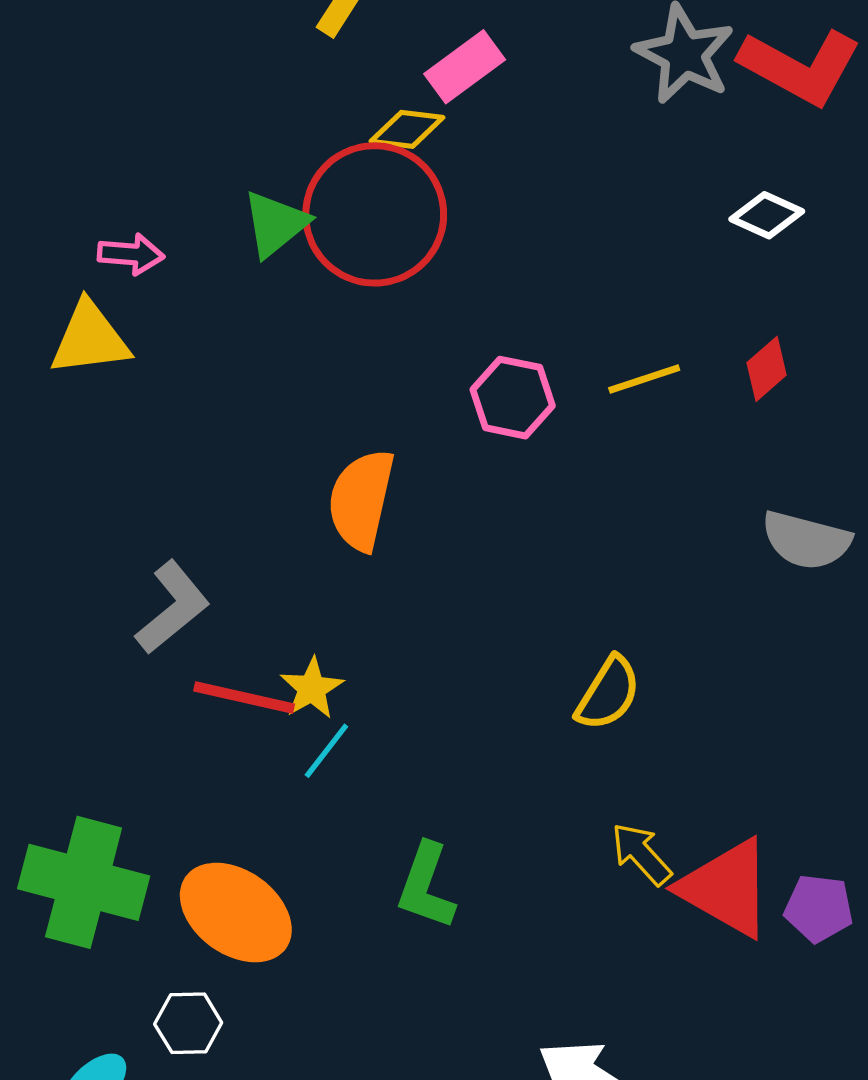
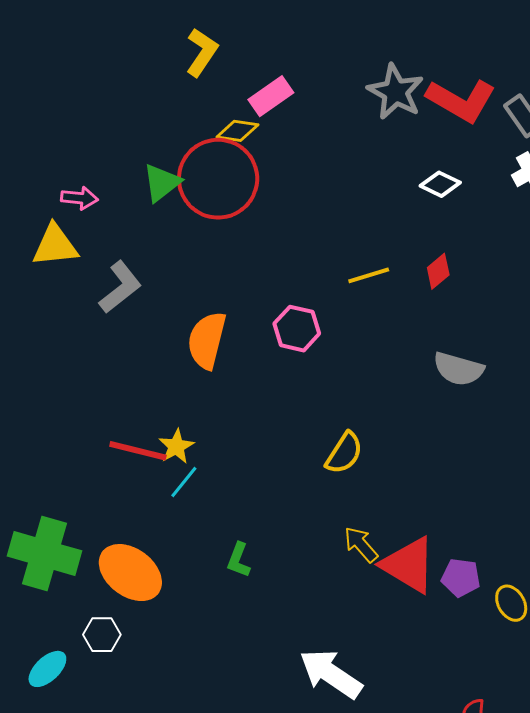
pink hexagon: (513, 398) -> (297, 329), moved
gray L-shape: (172, 608) -> (120, 287), moved
green L-shape: (426, 886) -> (239, 560), size x0.7

